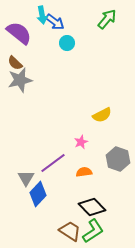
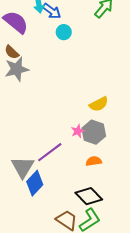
gray hexagon: (118, 159) -> (94, 132), moved
orange semicircle: (84, 172) -> (94, 161), moved
gray triangle: (26, 178) -> (23, 167), size x1.4

